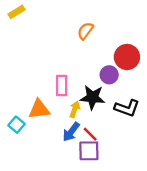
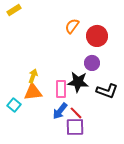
red circle: (127, 57) -> (97, 36), moved
pink rectangle: (62, 85) -> (61, 89), moved
yellow arrow: (75, 109) -> (33, 76), moved

